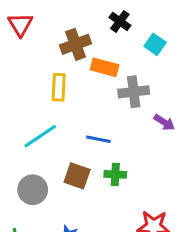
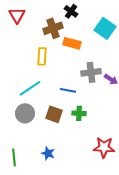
black cross: (120, 21) -> (71, 11), moved
cyan square: (155, 44) -> (105, 28), size x1.5
gray cross: (134, 92) -> (91, 72), moved
gray circle: (33, 190) -> (25, 113), moved

